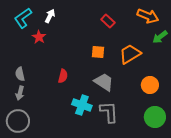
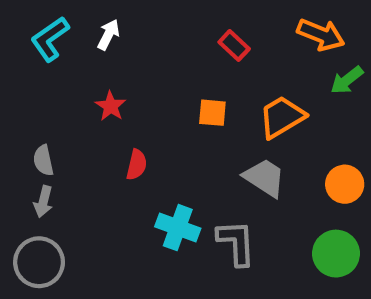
red star: (39, 37) -> (111, 106), moved
gray trapezoid: (104, 82) -> (264, 178), moved
orange circle: (150, 85) -> (345, 184), moved

